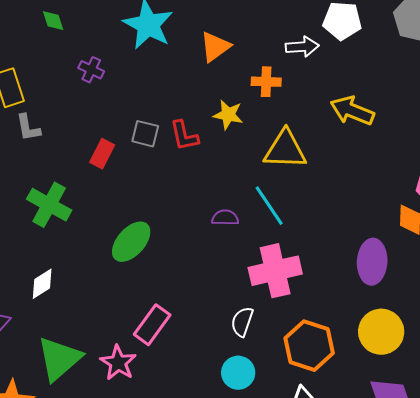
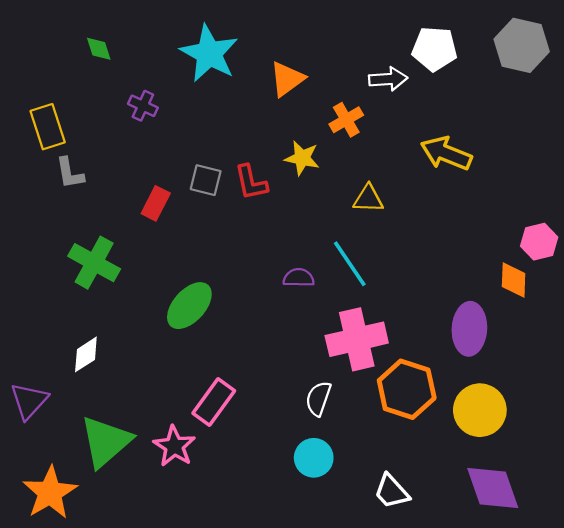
orange cross: (266, 82) -> (346, 120), turned -32
yellow triangle: (285, 150) -> (368, 199), size x0.6
orange hexagon: (309, 346) -> (407, 389), moved

